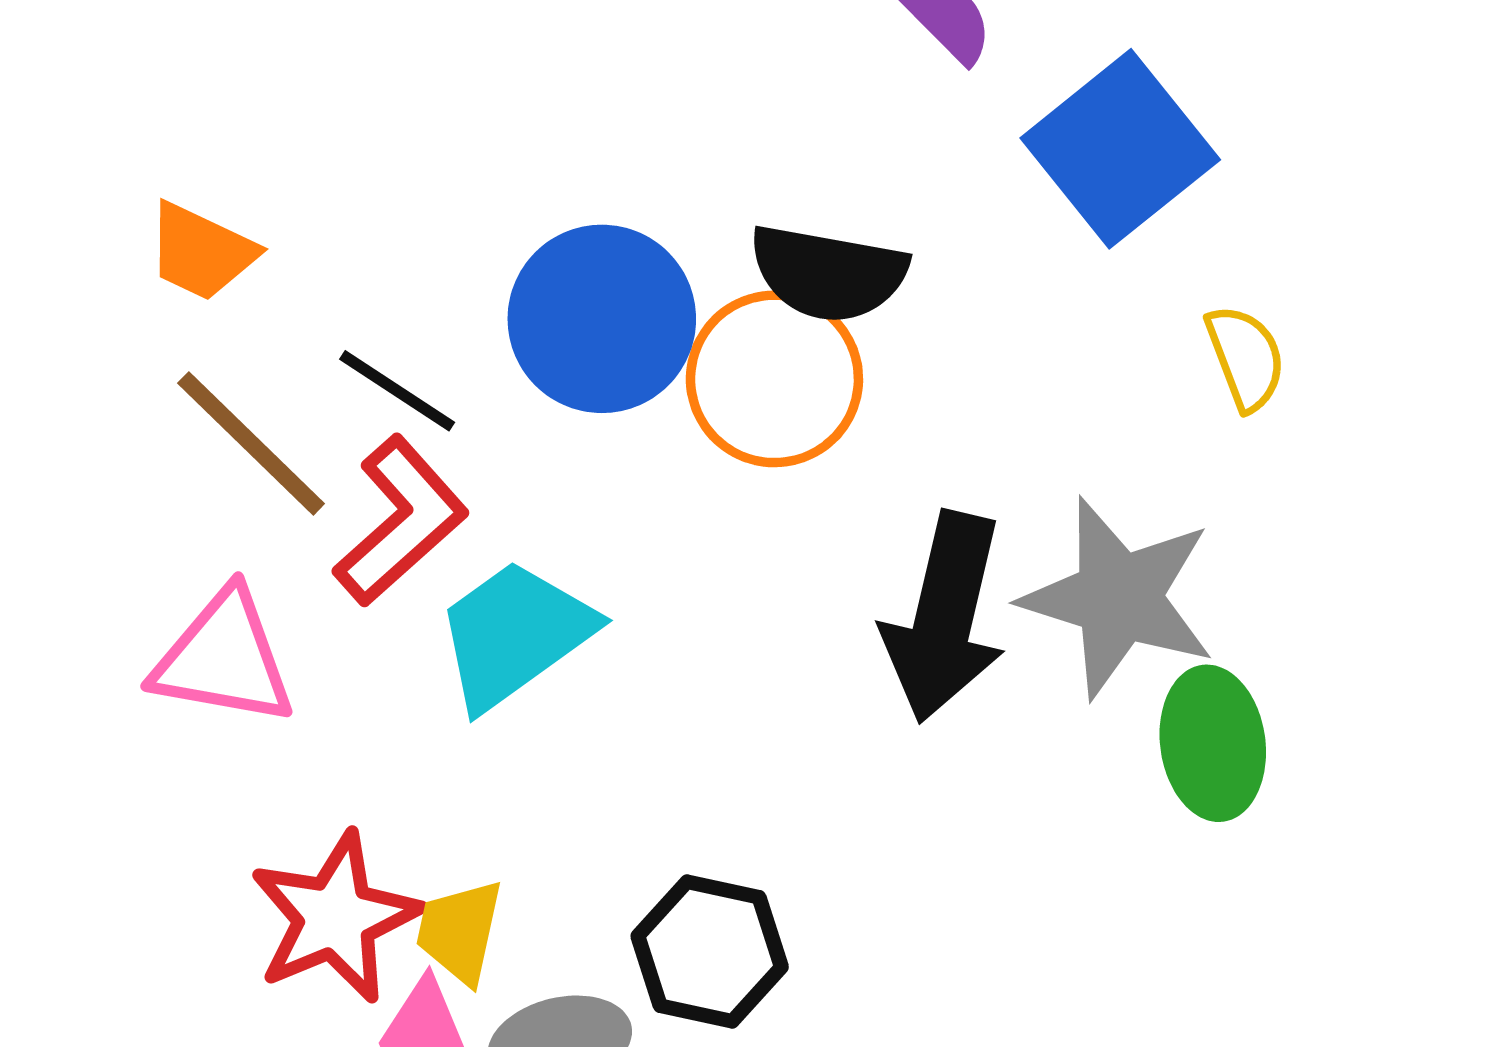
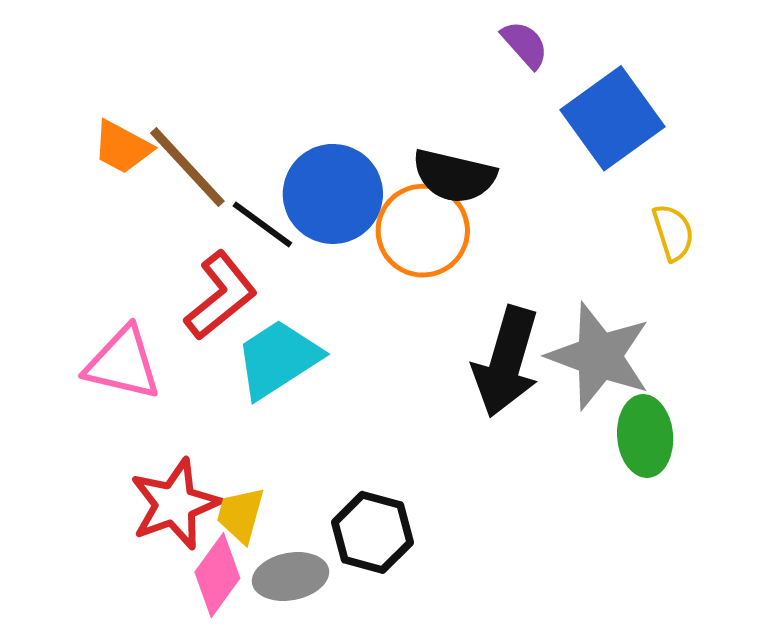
black line: (397, 391) -> (262, 224), moved
brown line: (251, 443) -> (187, 167), moved

